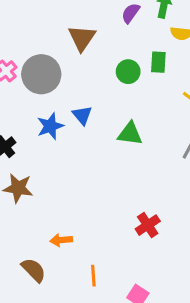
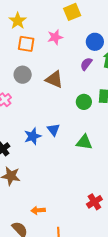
brown triangle: (82, 38) -> (54, 79), turned -42
gray circle: (41, 74) -> (23, 75), moved, size x0.7

